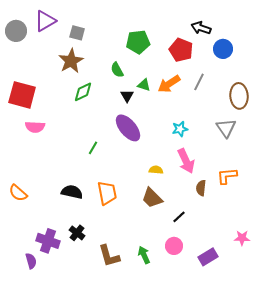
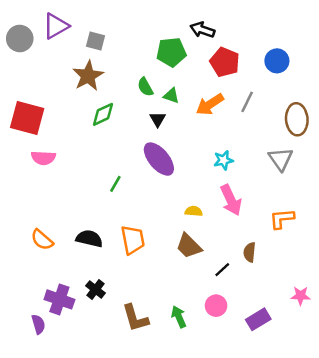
black arrow: (201, 28) -> (202, 30), moved
green triangle: (144, 85) -> (171, 96), moved
brown semicircle: (201, 188) -> (250, 252), moved
orange semicircle: (18, 193) -> (42, 240), moved

